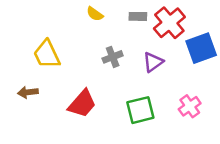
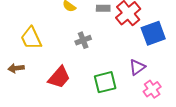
purple triangle: (153, 62) -> (137, 67), moved
pink cross: (190, 106) -> (152, 89), moved

